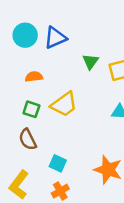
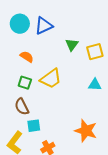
orange semicircle: (34, 77) -> (27, 57), turned 40
cyan square: (58, 163) -> (34, 126), moved, turned -32

